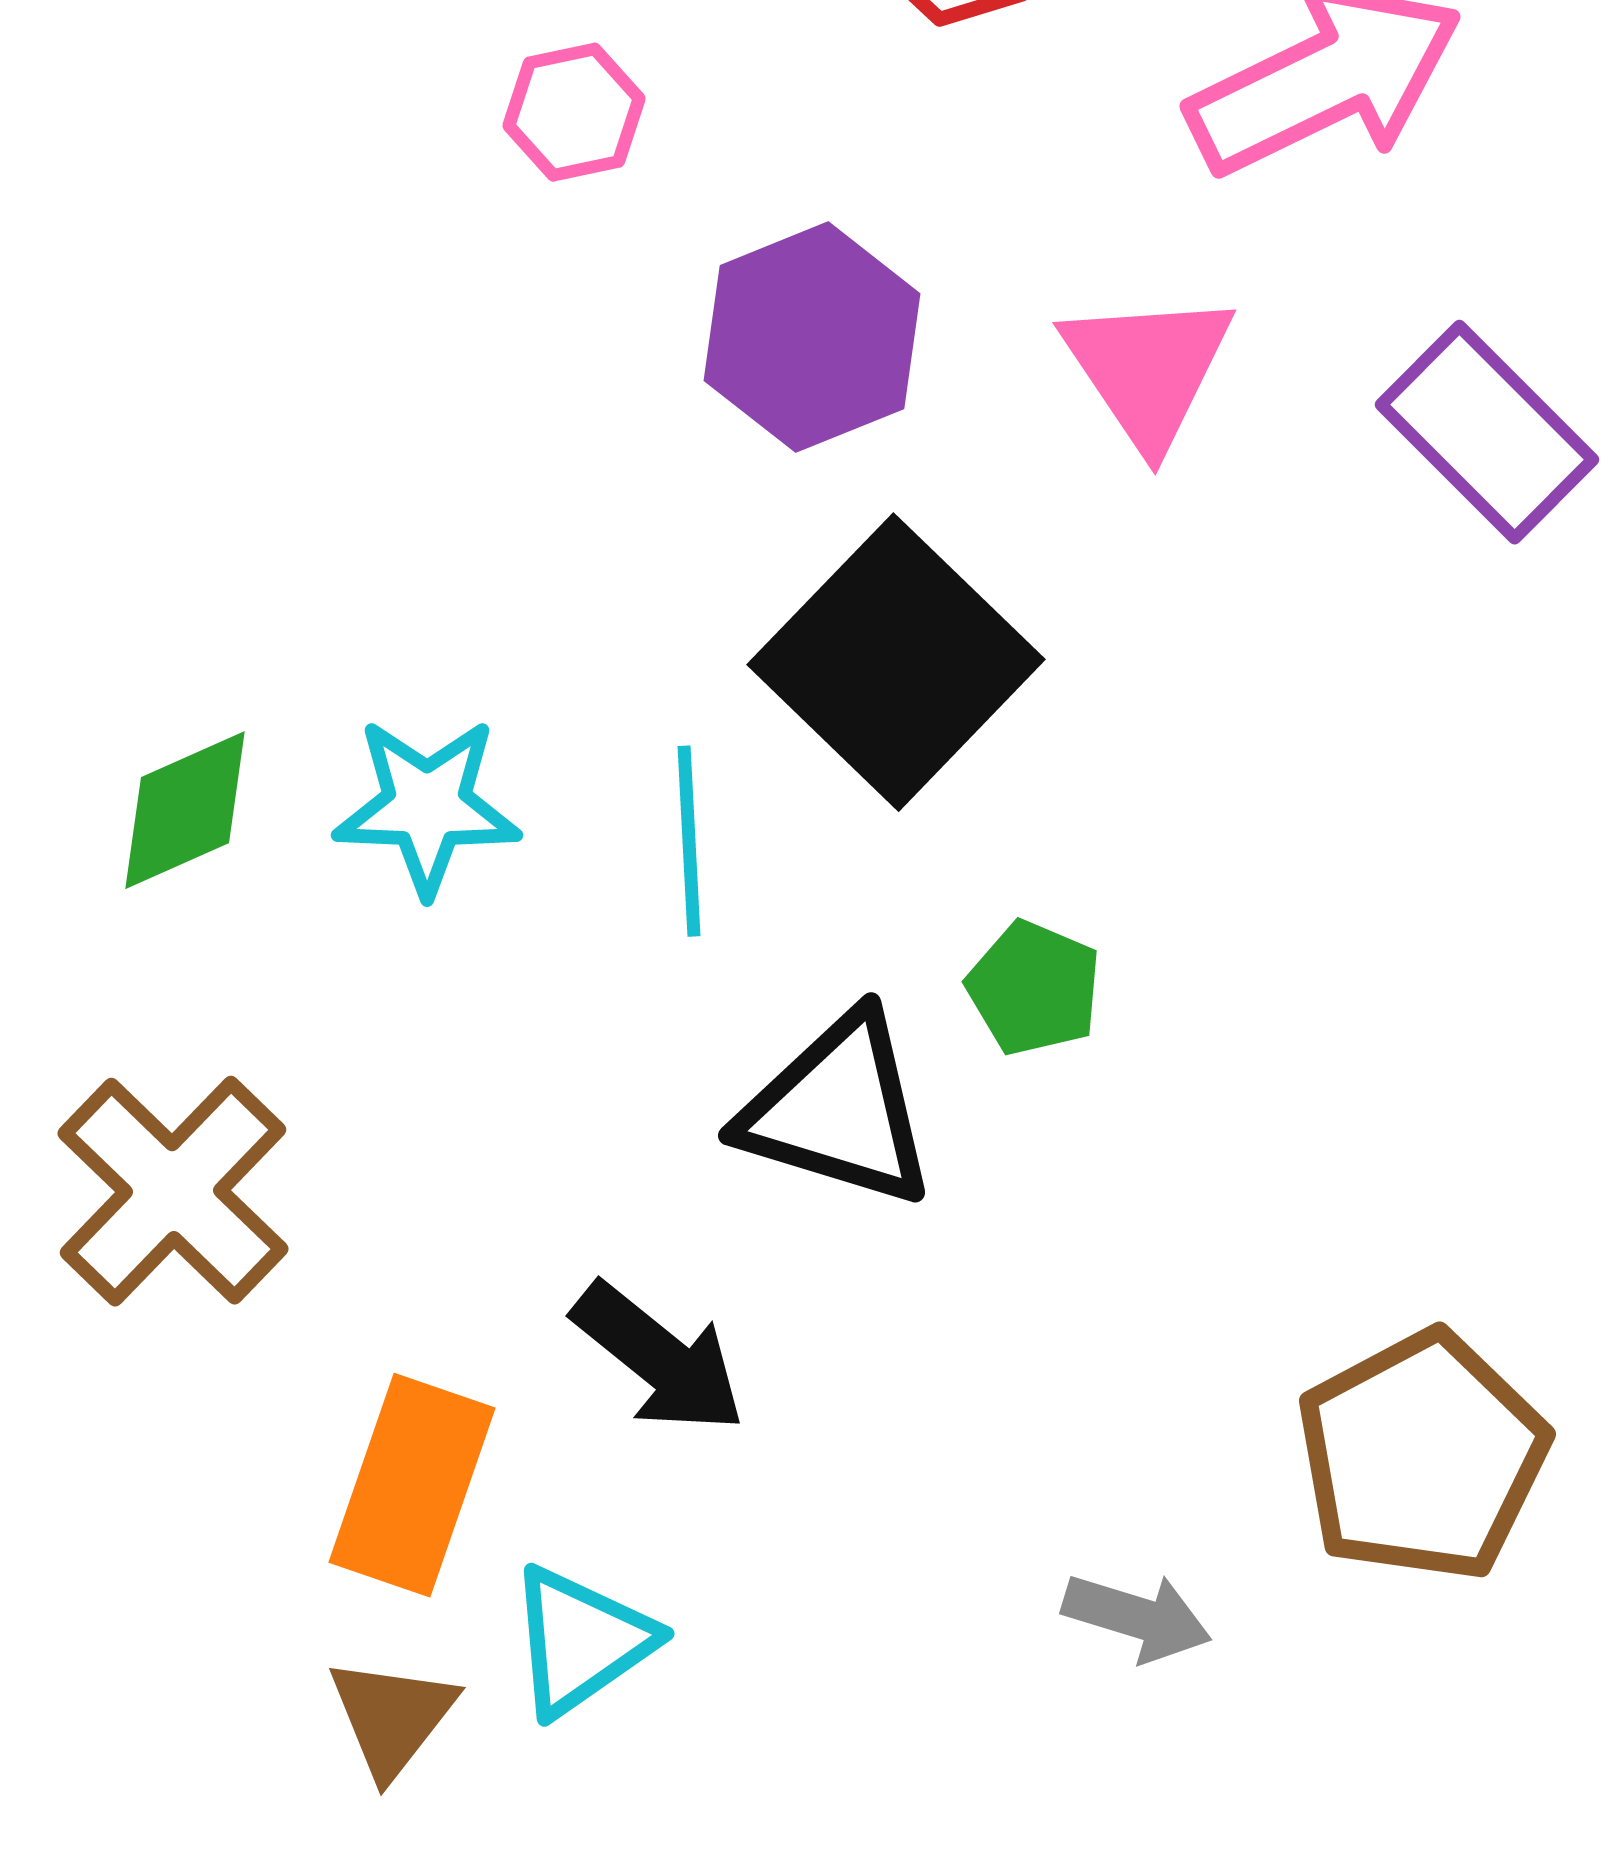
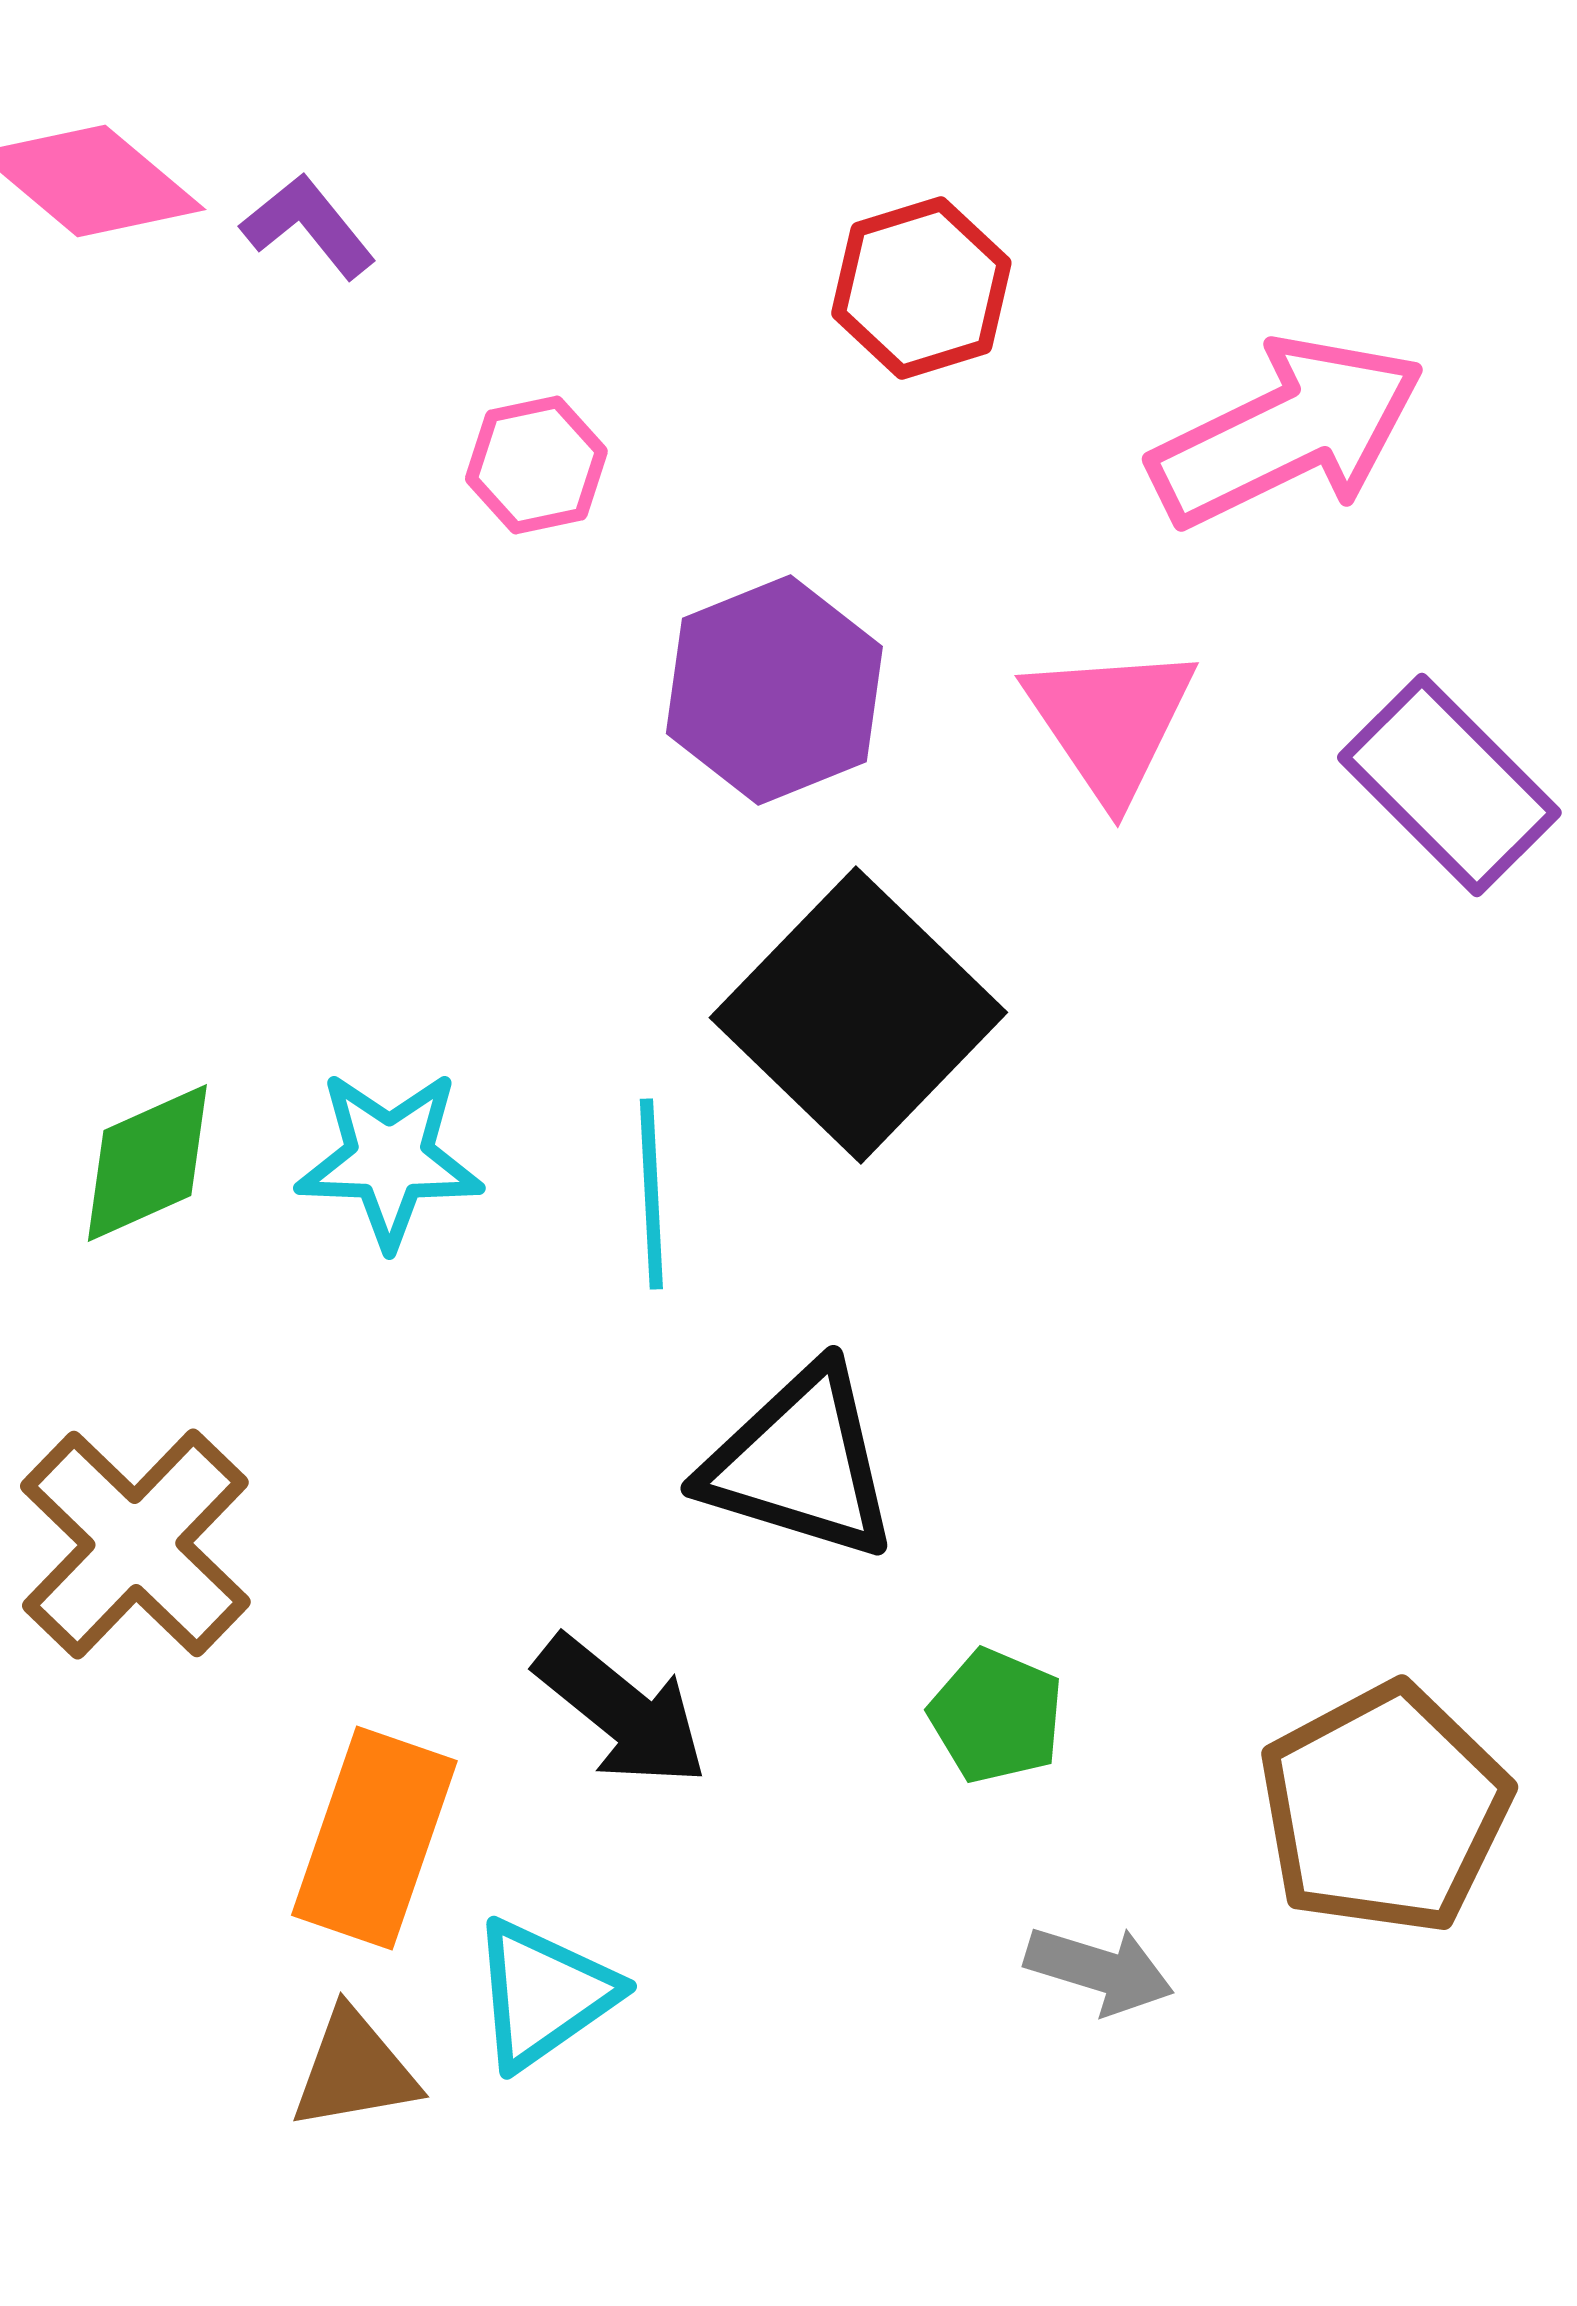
green pentagon: (1034, 988) -> (996, 1716), moved
brown triangle: (392, 1717) -> (354, 2070), turned 42

